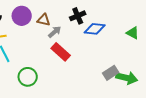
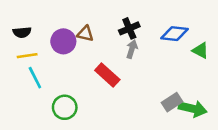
purple circle: (22, 16) -> (63, 41), moved
blue diamond: (95, 29) -> (175, 34), moved
gray arrow: (55, 32) -> (132, 49), moved, turned -32

